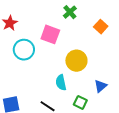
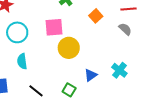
pink square: (50, 34) -> (54, 27), moved, turned -30
cyan semicircle: (61, 83) -> (22, 61), moved

